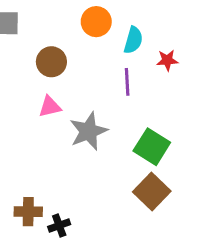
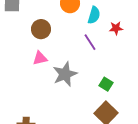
purple line: (127, 82) -> (90, 42), turned -30
green square: (152, 147) -> (106, 84), size x0.6

